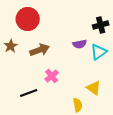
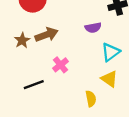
brown star: (11, 46) -> (22, 40), moved
cyan triangle: (99, 52) -> (111, 52), moved

